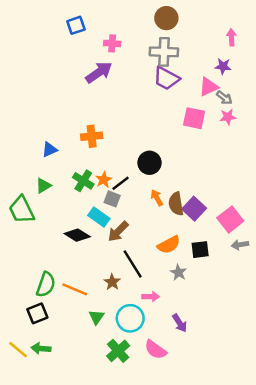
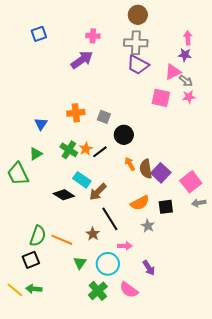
blue square: (76, 25) -> (39, 34), moved
pink arrow: (231, 37) -> (188, 38), moved
blue triangle: (49, 149) -> (41, 124), turned -32
gray square: (112, 199) -> (104, 117), moved

